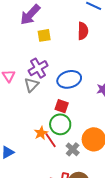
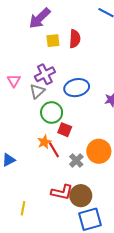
red semicircle: (83, 31) -> (75, 39), moved
red square: (62, 106) -> (65, 130), moved
green circle: (60, 124) -> (52, 112), moved

